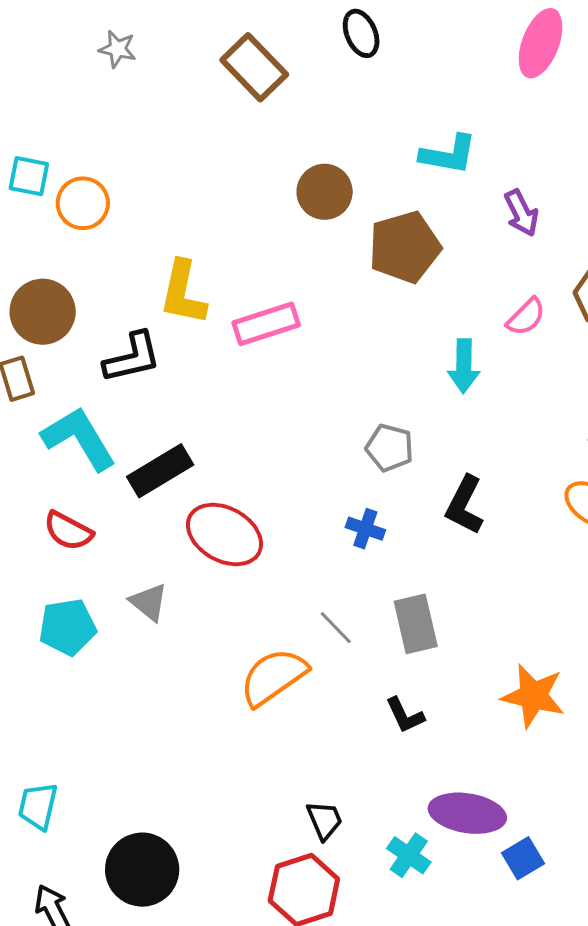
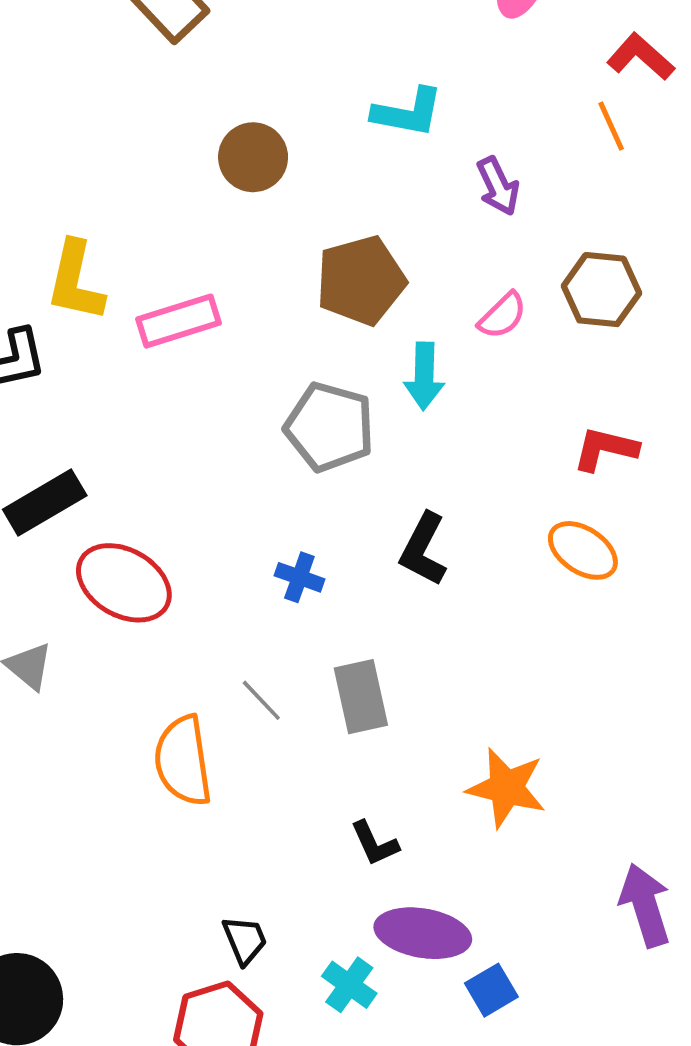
brown pentagon: (405, 247) -> (361, 280), moved
gray pentagon: (390, 448) -> (329, 427), moved, size x1.5
orange semicircle: (273, 677) -> (183, 761), turned -64
black L-shape: (405, 715) -> (374, 843), moved

